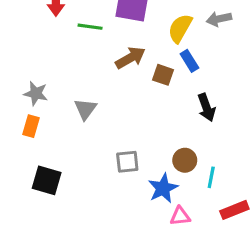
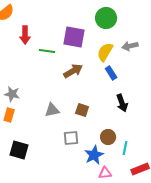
brown square: (163, 75) -> (82, 110), moved
gray triangle: (85, 109) -> (52, 110), moved, turned 42

